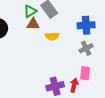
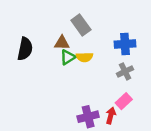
green triangle: (30, 11) -> (68, 57), moved
pink rectangle: (85, 73) -> (124, 101), turned 40

